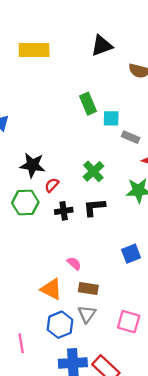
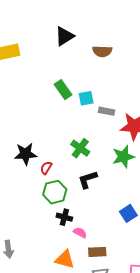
green hexagon: (25, 203) -> (55, 192), moved
black cross: (64, 211) -> (64, 217), moved, turned 35

